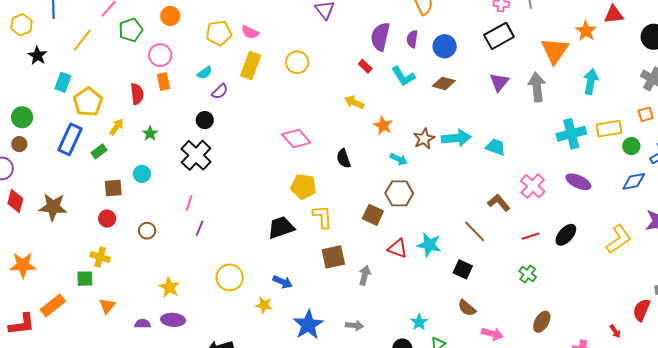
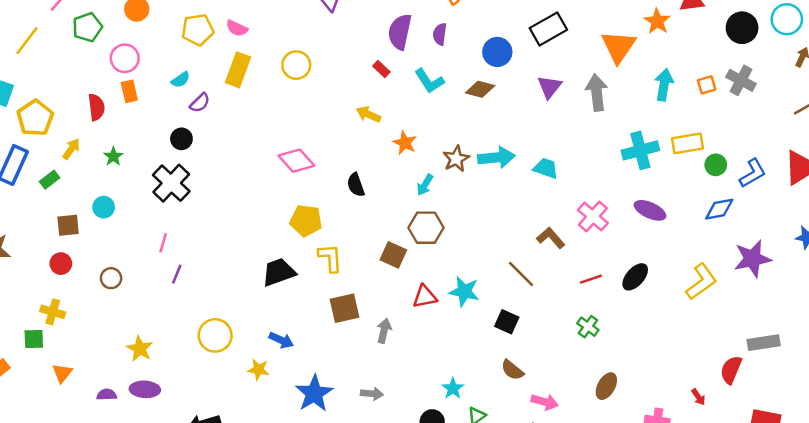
blue circle: (445, 46) -> (497, 52), moved
orange square: (646, 114) -> (707, 85), moved
cyan arrow: (399, 159) -> (425, 185), turned 96
red triangle: (398, 249) -> (425, 297), turned -30

